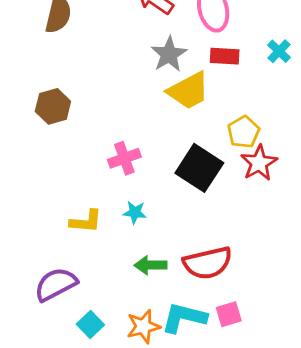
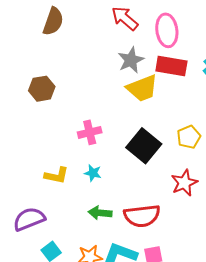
red rectangle: (225, 56) -> (171, 66), size x1.4
yellow pentagon: (244, 132) -> (189, 137), moved
red star: (259, 163) -> (184, 183), moved

